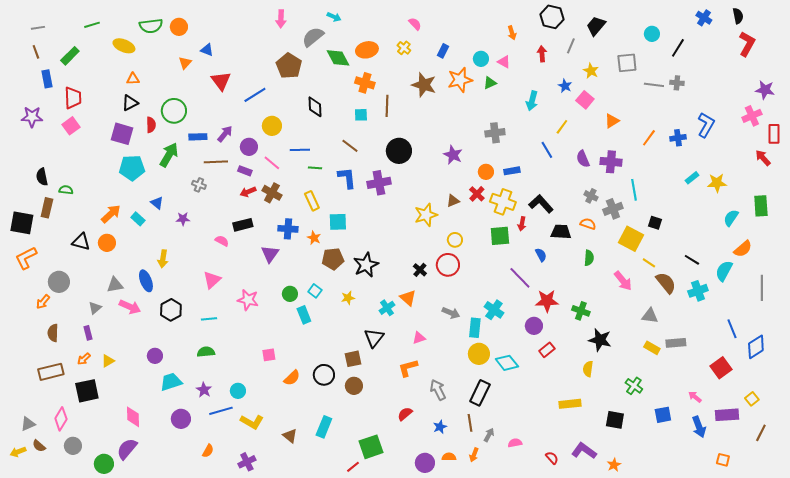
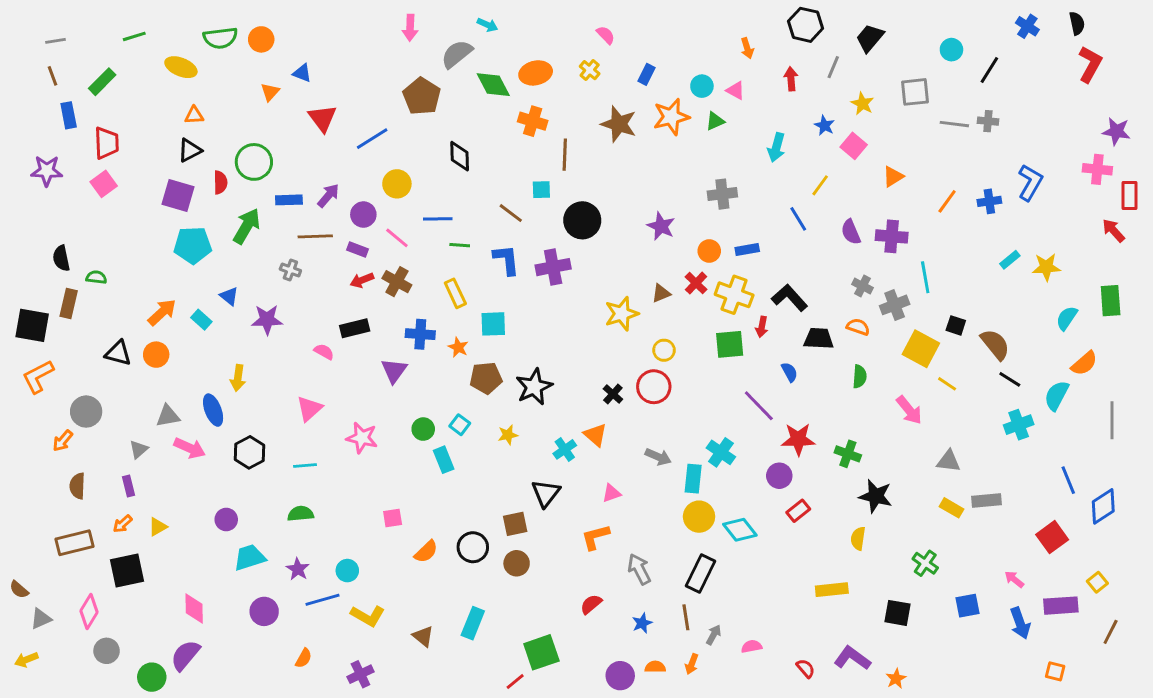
cyan square: (361, 115) -> (541, 190), moved
pink cross: (752, 116) -> (1097, 169), turned 30
purple star: (183, 219) -> (267, 320), size x1.5
brown semicircle: (666, 283) -> (995, 344), moved
brown semicircle: (39, 446) -> (19, 590), moved

